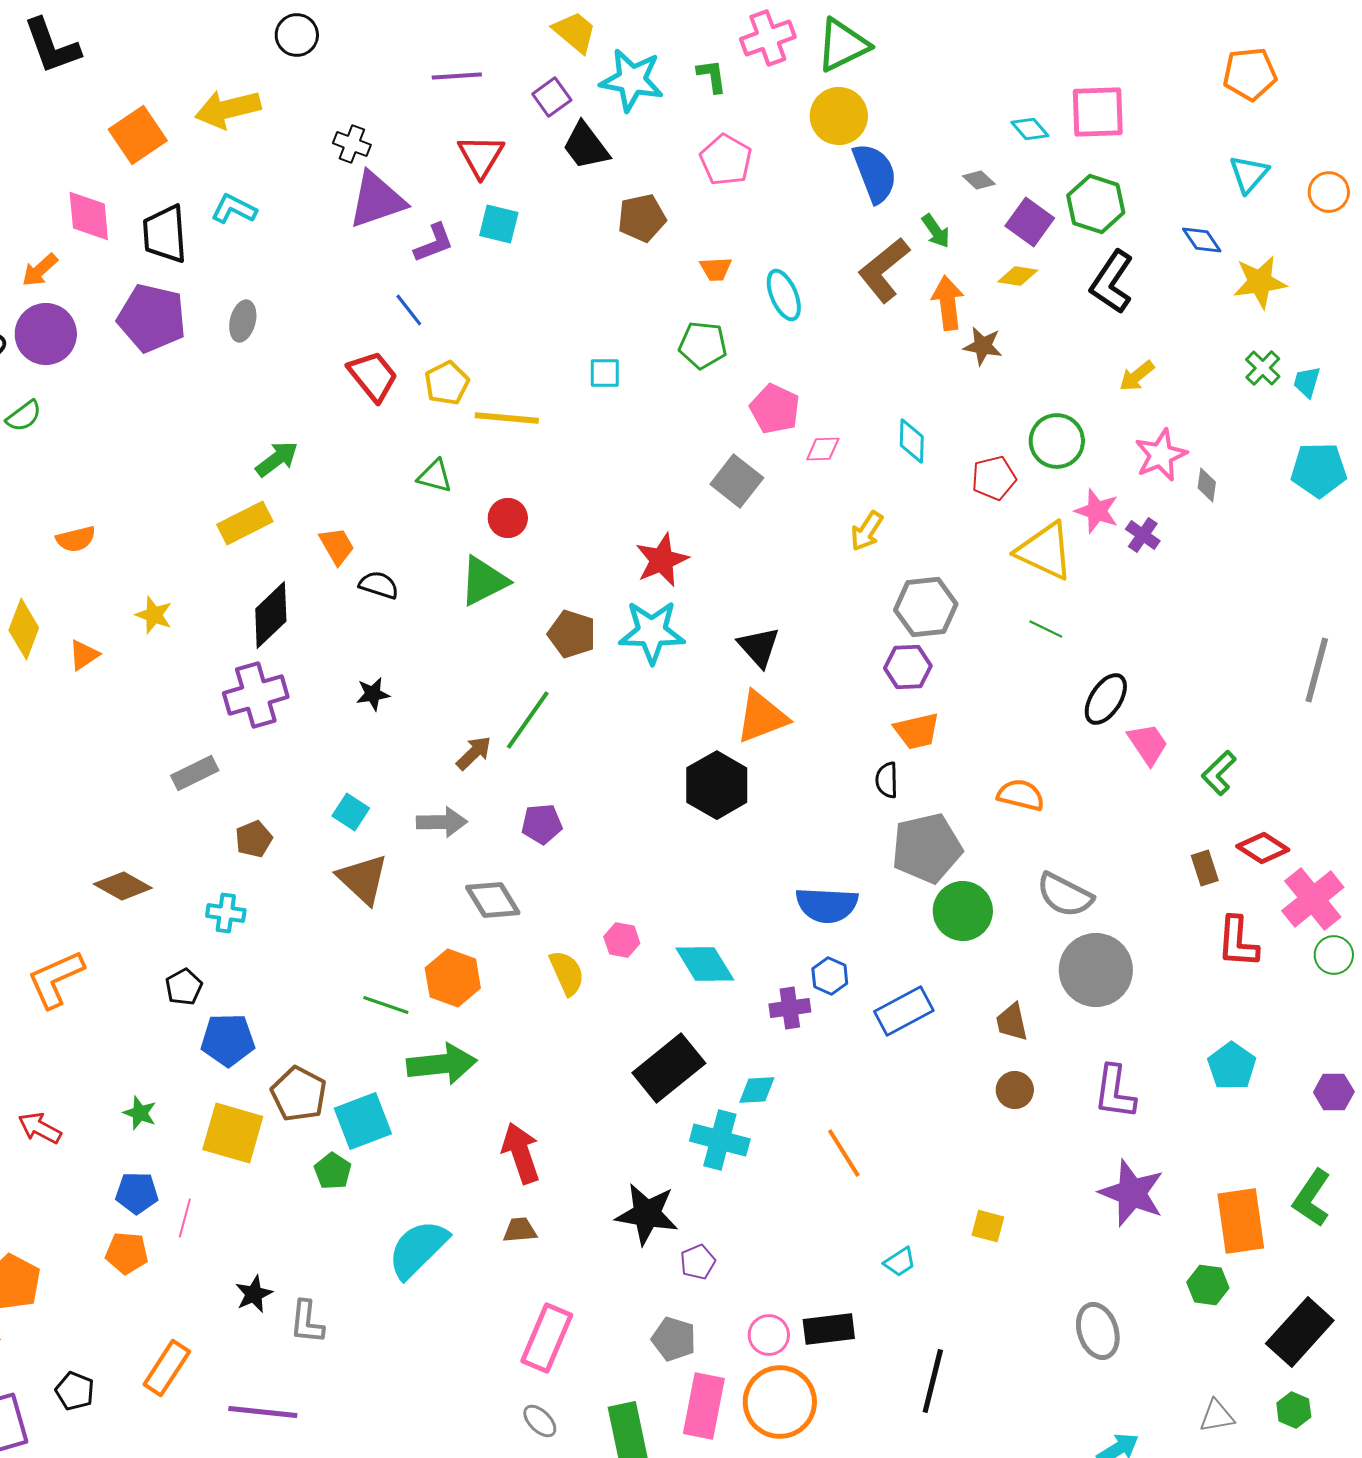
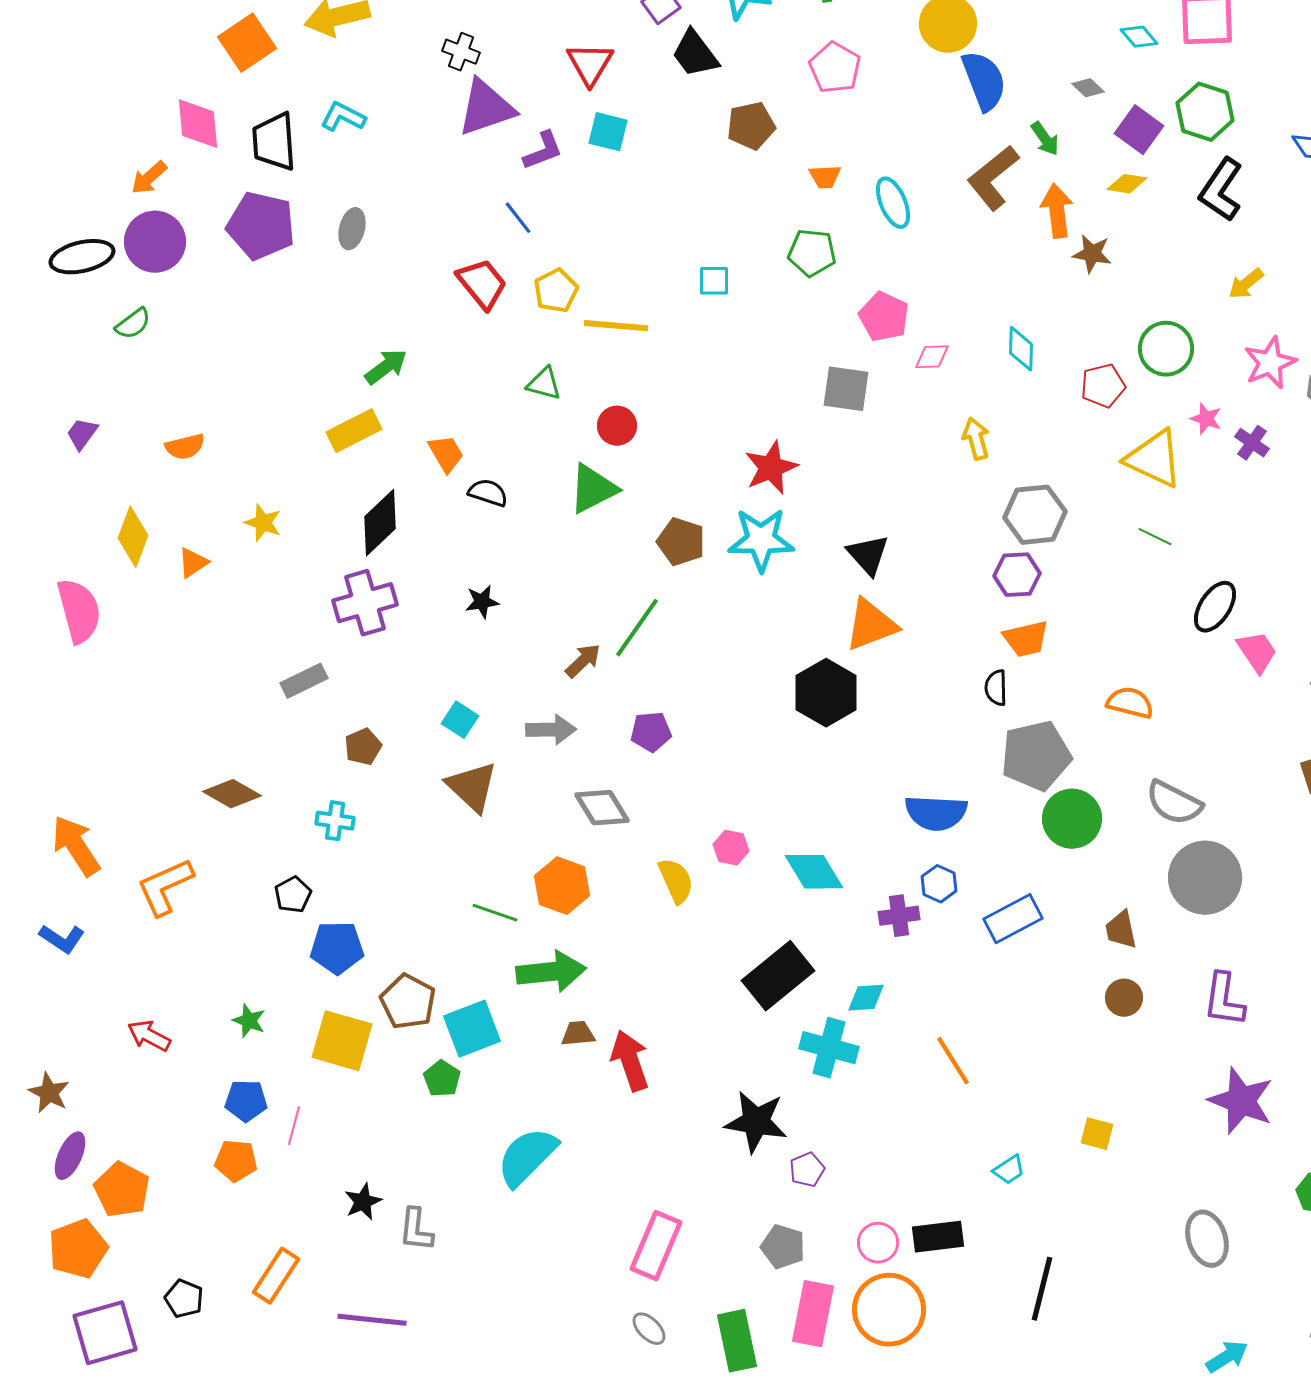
gray square: (737, 481) -> (846, 389), turned -30
pink star: (1097, 511) -> (1206, 419), size x0.7
yellow arrow: (867, 531) -> (976, 439), turned 132
brown trapezoid: (520, 1230) -> (578, 1034), moved

